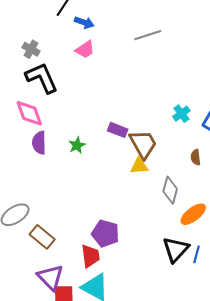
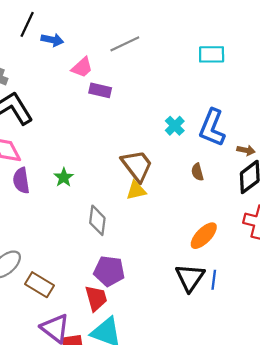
pink trapezoid: (85, 50) -> (82, 67), moved
purple rectangle: (118, 130) -> (100, 90), moved
gray diamond: (170, 190) -> (97, 220), moved

